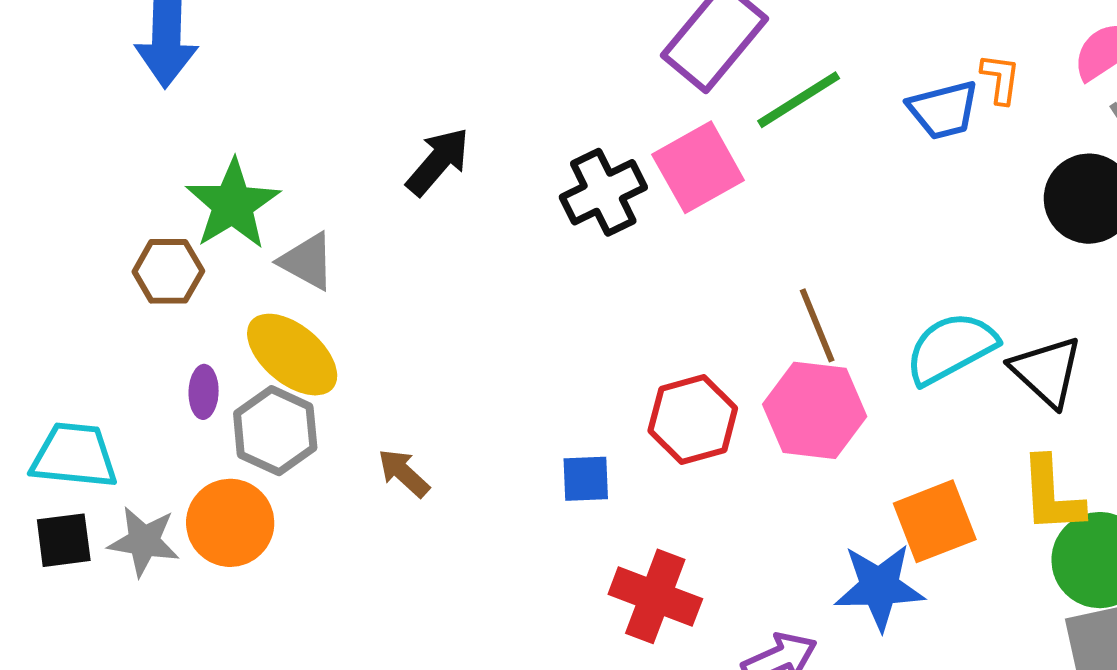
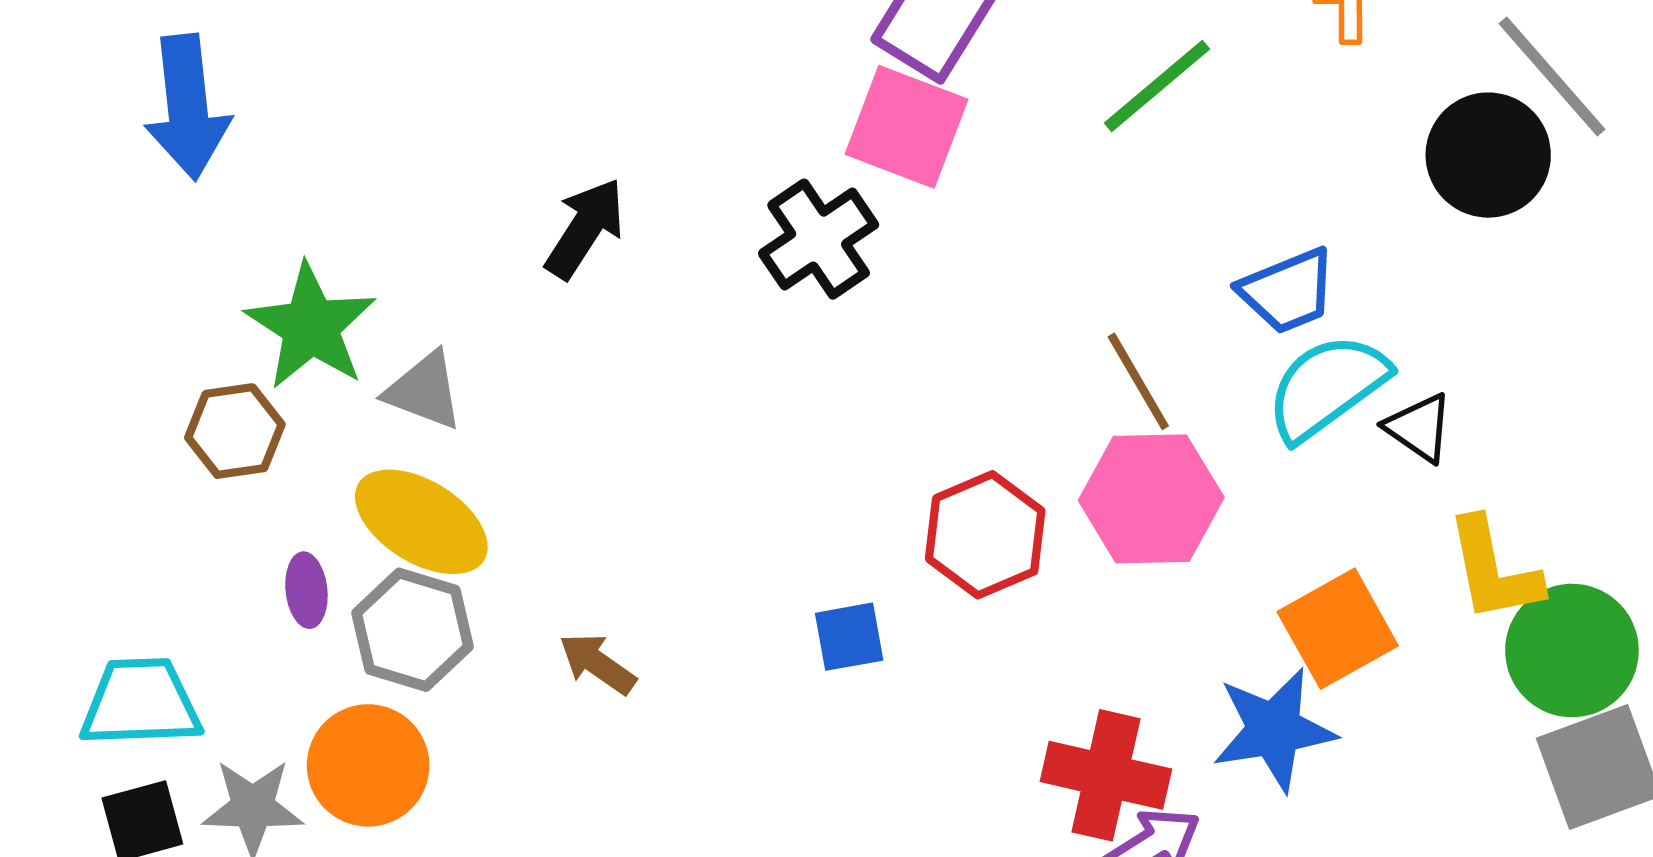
green line: (799, 100) -> (1157, 86), moved
blue trapezoid: (943, 110) -> (1288, 291), moved
pink square: (698, 167) -> (906, 127), moved, turned -32
black triangle: (1047, 371) -> (1419, 428), moved, size x0.7
red cross: (655, 596) -> (1106, 775), moved

